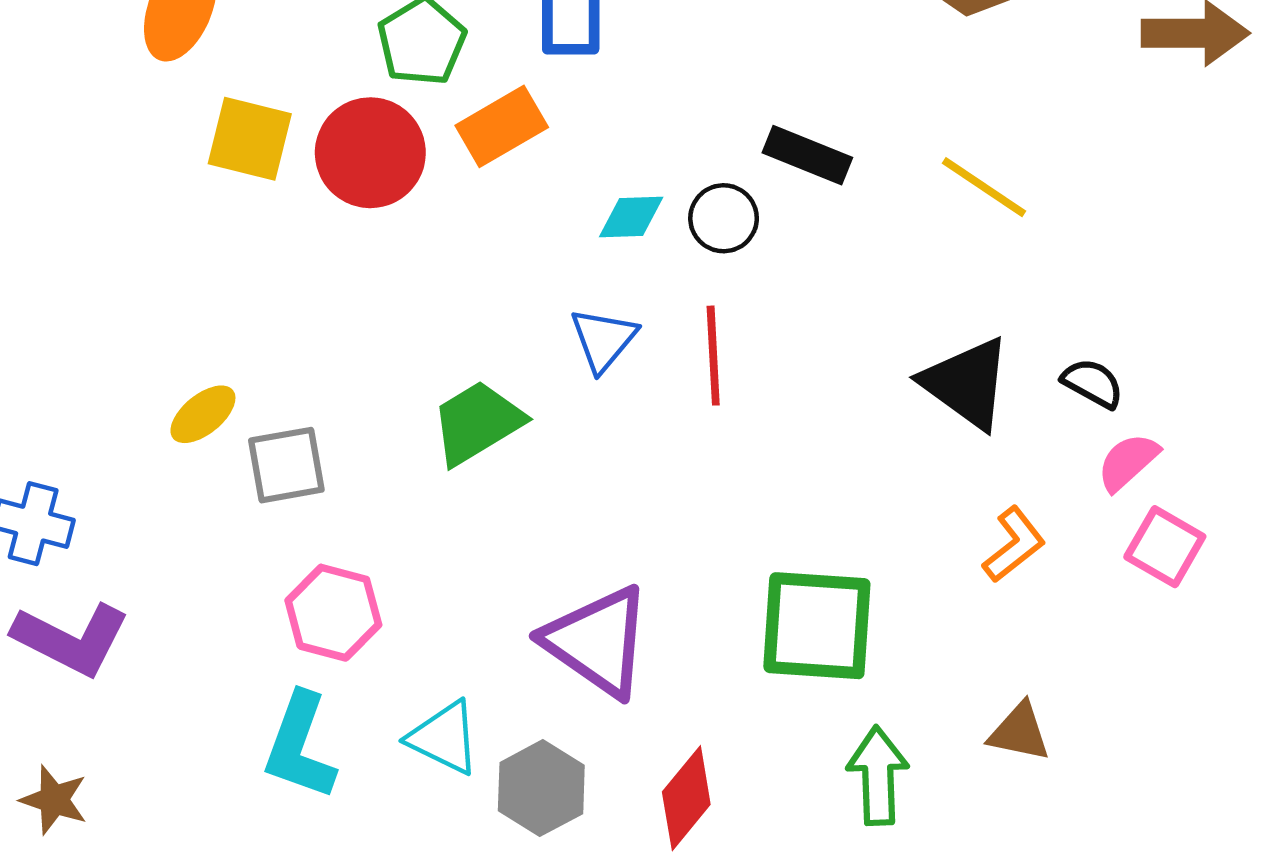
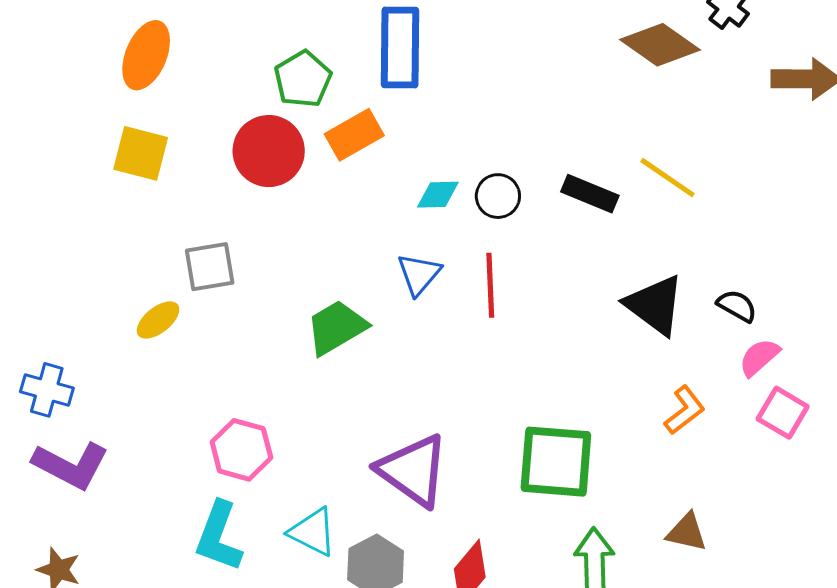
yellow square: (250, 139) -> (141, 153), moved
black rectangle: (807, 155) -> (590, 194), moved
gray square: (286, 465) -> (210, 267), moved

